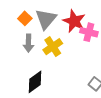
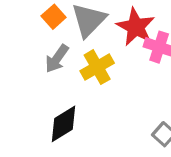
gray arrow: (28, 43) -> (57, 59), turned 30

